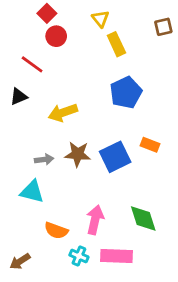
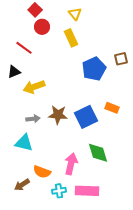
brown square: (163, 27) -> (121, 59), moved
yellow rectangle: (116, 44) -> (71, 38), moved
yellow arrow: (63, 113) -> (34, 87), moved
green diamond: (143, 218) -> (98, 153), moved
cyan cross: (79, 256) -> (59, 191), turned -32
brown arrow: (20, 261) -> (22, 185), moved

